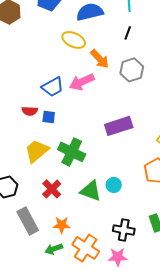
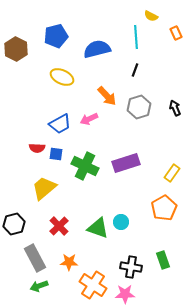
yellow ellipse: (74, 40) -> (62, 77), moved
pink arrow: (82, 82) -> (89, 119), size x0.7
green cross: (72, 152) -> (85, 166), moved
green arrow: (54, 249) -> (39, 286), moved

